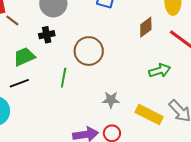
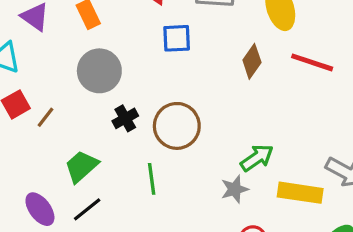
brown line: (12, 21) -> (46, 117), turned -72
black cross: (47, 35) -> (125, 118), moved
green arrow: (160, 71) -> (257, 158), moved

